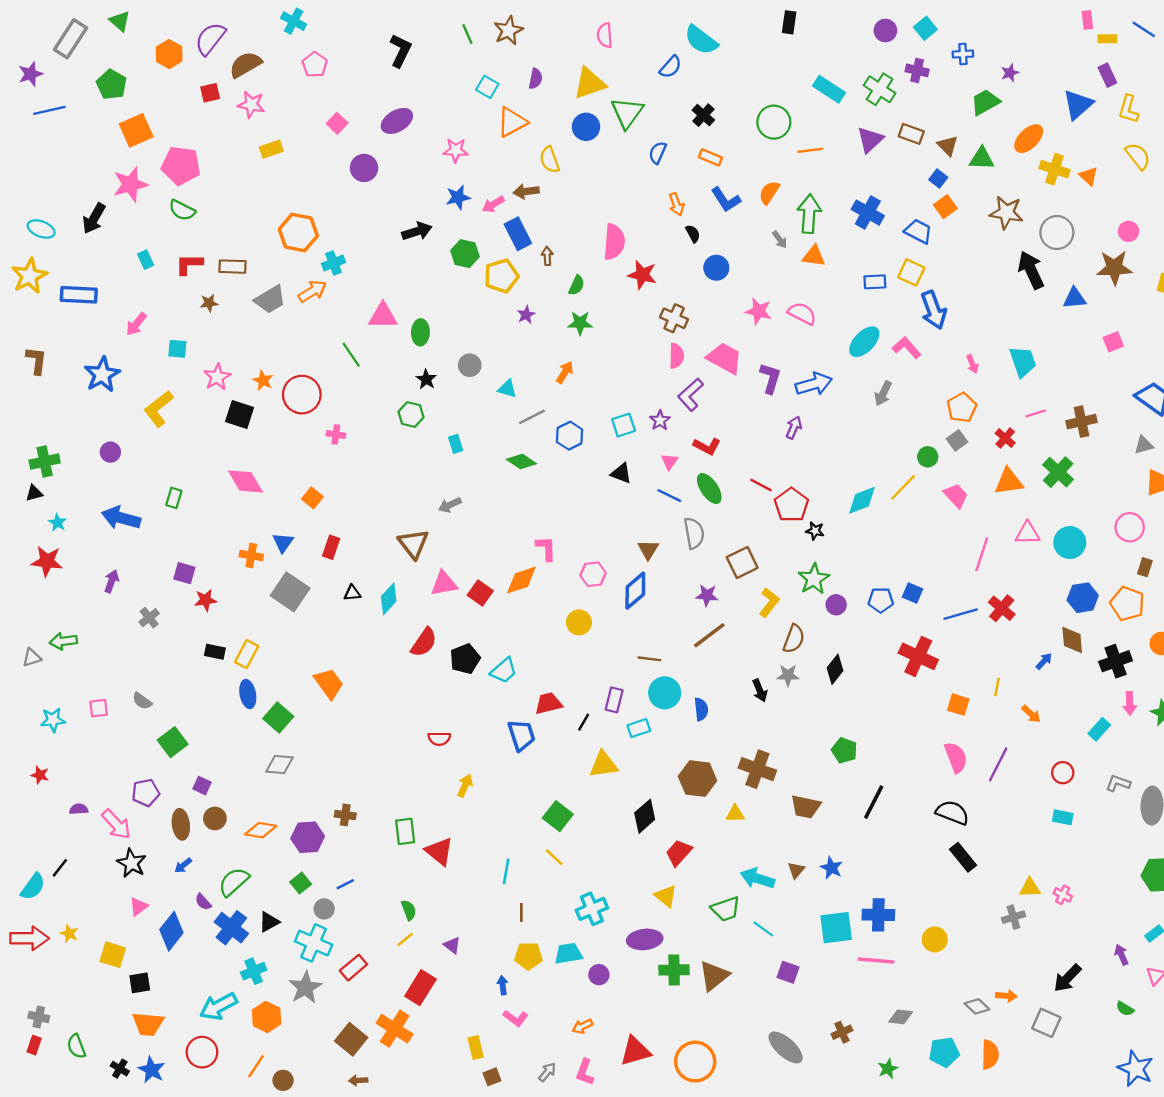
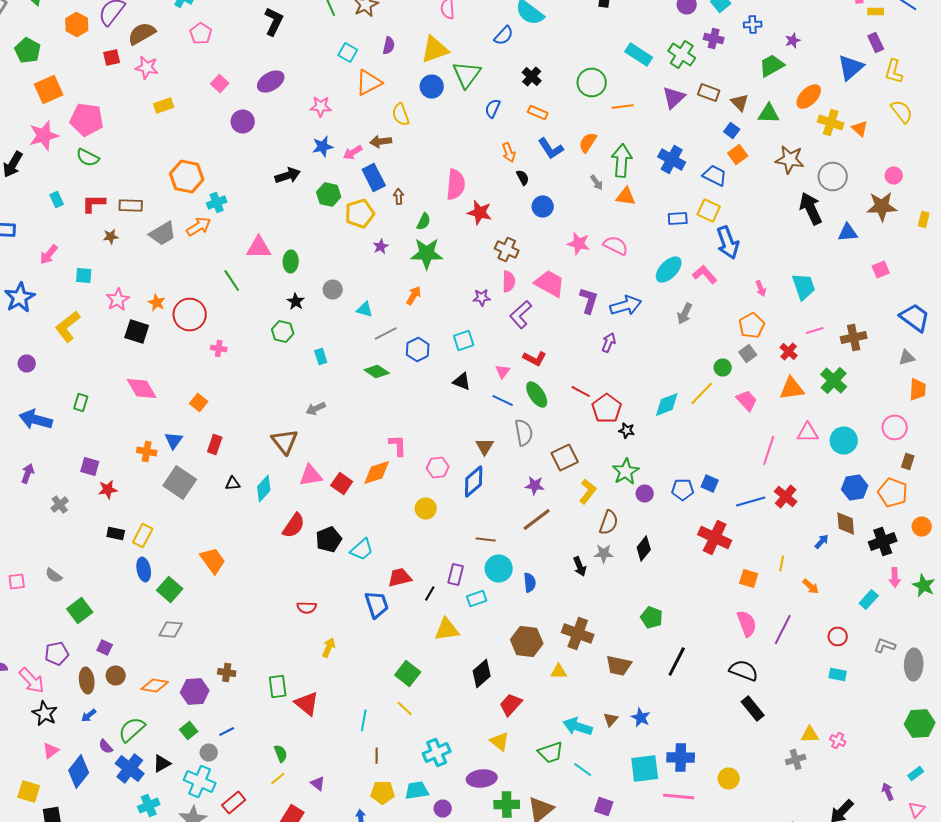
green star: (580, 323) -> (427, 254), size x1.5
purple star: (660, 420) -> (482, 298), moved, turned 30

